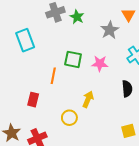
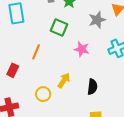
green square: (73, 59) -> (59, 27), moved
black semicircle: (127, 89) -> (92, 87), moved

